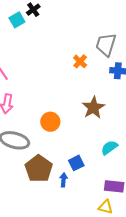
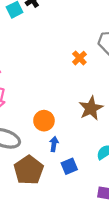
blue arrow: (64, 180) -> (54, 144), moved

